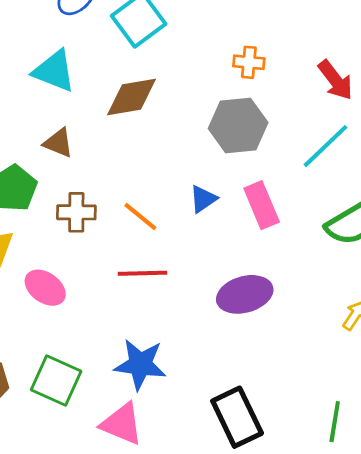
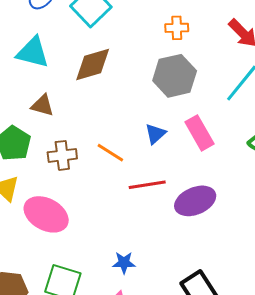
red line: (143, 273) -> (147, 185), moved
pink ellipse: (45, 288) -> (46, 214), size x1.4
blue star: (140, 364) -> (124, 263), size x0.6

